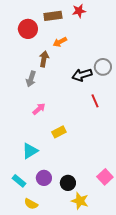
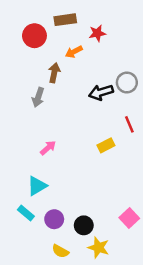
red star: (79, 11) -> (97, 33), moved
red line: (95, 101) -> (129, 124), moved
pink arrow: (39, 109) -> (48, 148), moved
yellow rectangle: (59, 132) -> (106, 145), moved
cyan rectangle: (19, 181) -> (26, 213), moved
yellow semicircle: (31, 204) -> (60, 251), moved

